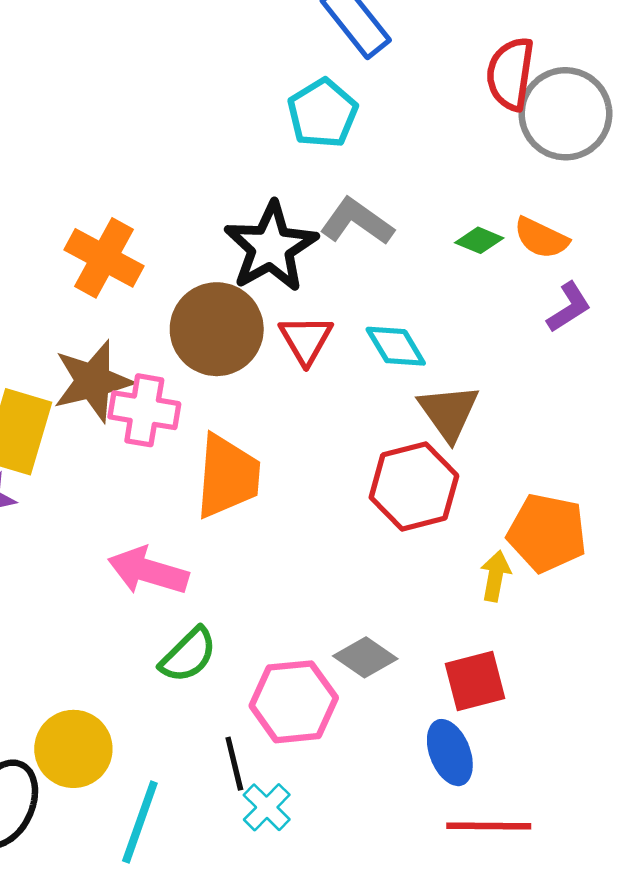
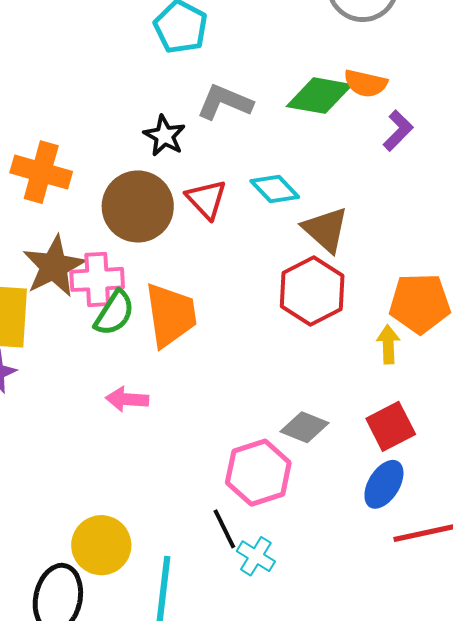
green diamond: (479, 240) -> (319, 96), size x1.8
black star: (271, 247) -> (164, 136), size x0.6
pink arrow: (148, 571) -> (127, 399), size x0.7
green semicircle: (188, 655) -> (114, 313), moved
blue ellipse: (450, 753) -> (384, 484), turned 66

